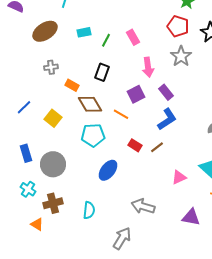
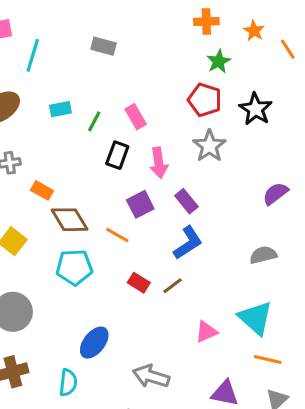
black rectangle: (102, 72) -> (117, 155), moved
blue ellipse: (108, 170) -> (94, 343), moved

